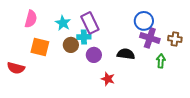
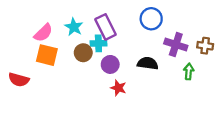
pink semicircle: (31, 19) -> (43, 33), moved, turned 30
blue circle: (144, 21) -> (151, 19), moved
red star: (108, 79) -> (118, 88), moved

